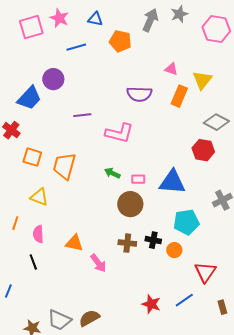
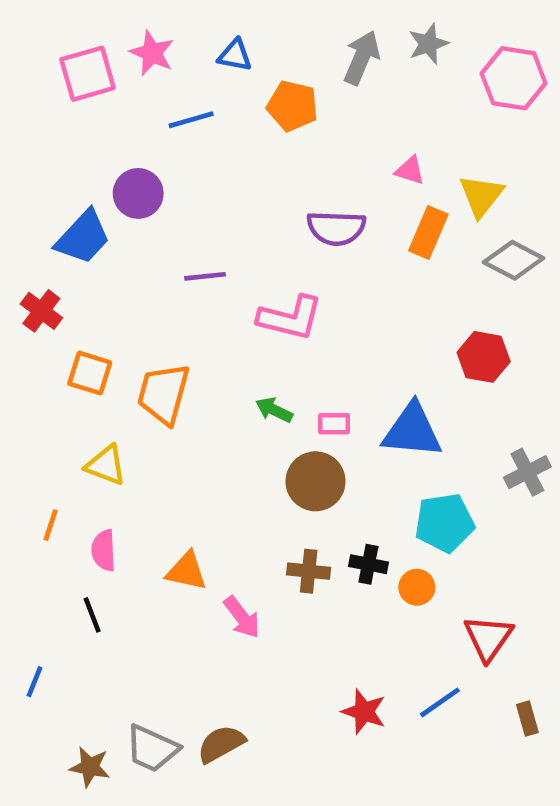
gray diamond: (216, 122) -> (514, 260), moved

